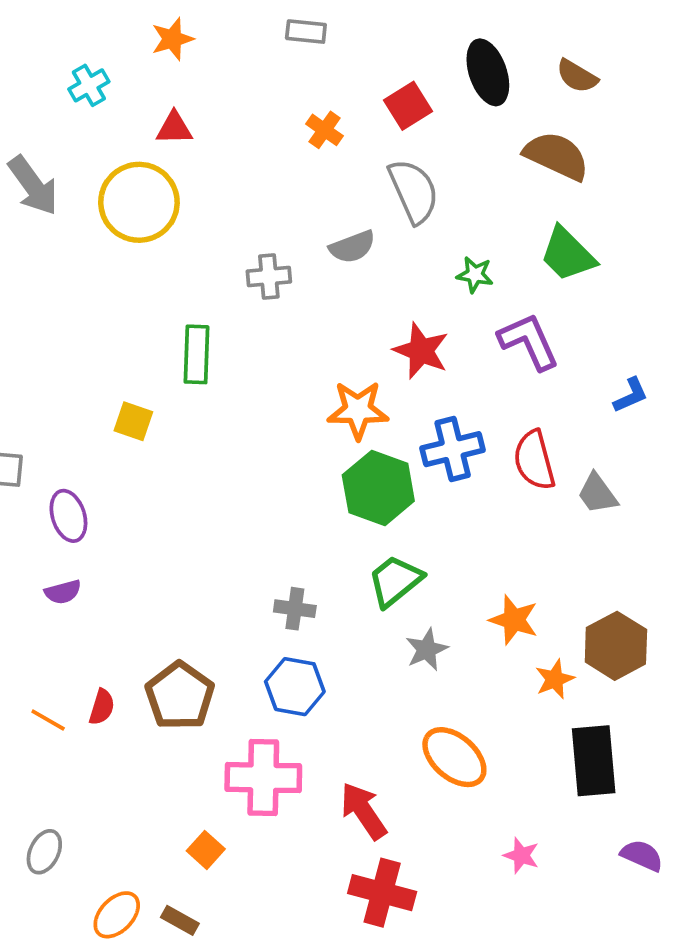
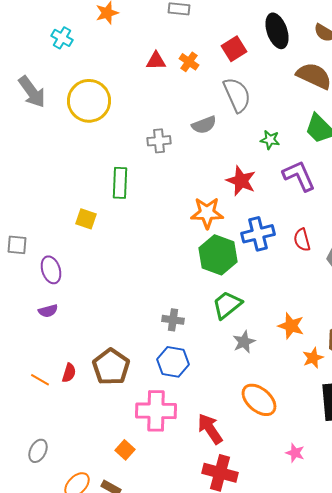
cyan cross: (89, 85) -> (62, 38), turned -30
red triangle: (174, 128) -> (156, 61), moved
red semicircle: (534, 460) -> (302, 240), size x0.7

